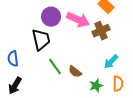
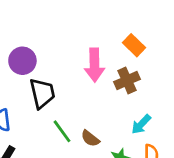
purple circle: (51, 17) -> (22, 61), moved
pink arrow: (78, 20) -> (94, 65), turned 65

